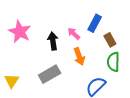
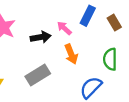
brown rectangle: (110, 40) -> (114, 23), moved
black arrow: (53, 41) -> (41, 37), turned 90

